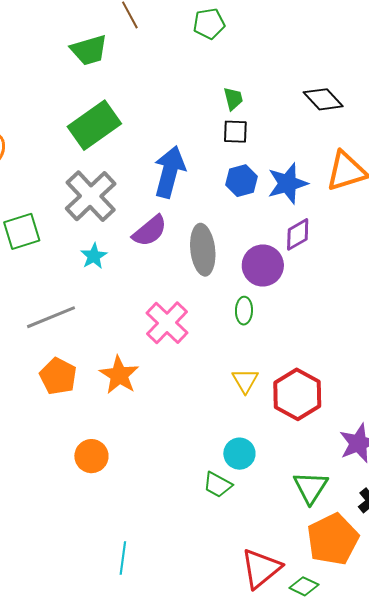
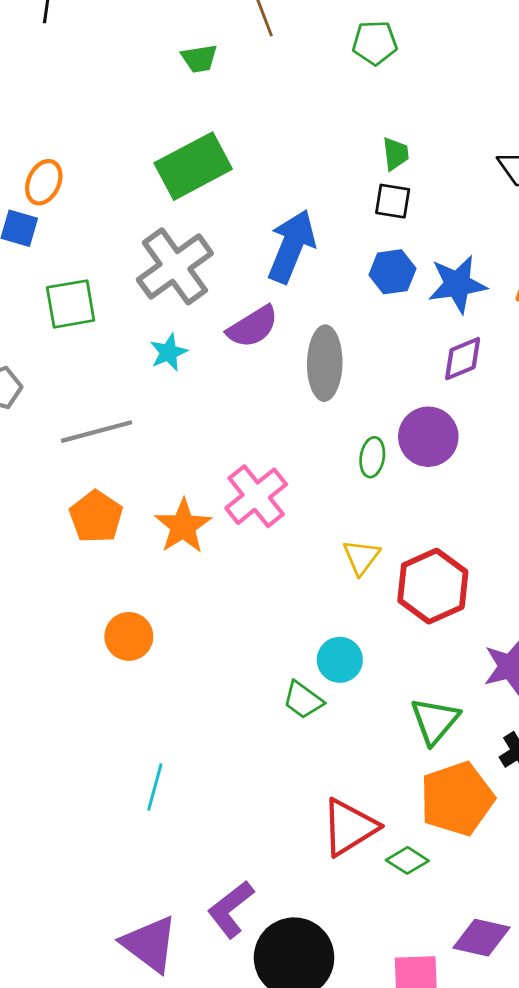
green trapezoid: (89, 50) -> (199, 58), size x0.7
purple circle: (263, 265) -> (428, 437), moved
pink cross: (167, 323) -> (256, 496), moved

